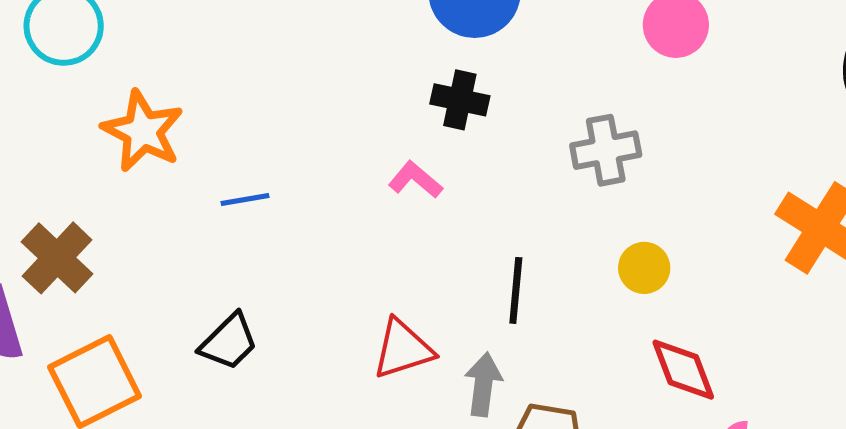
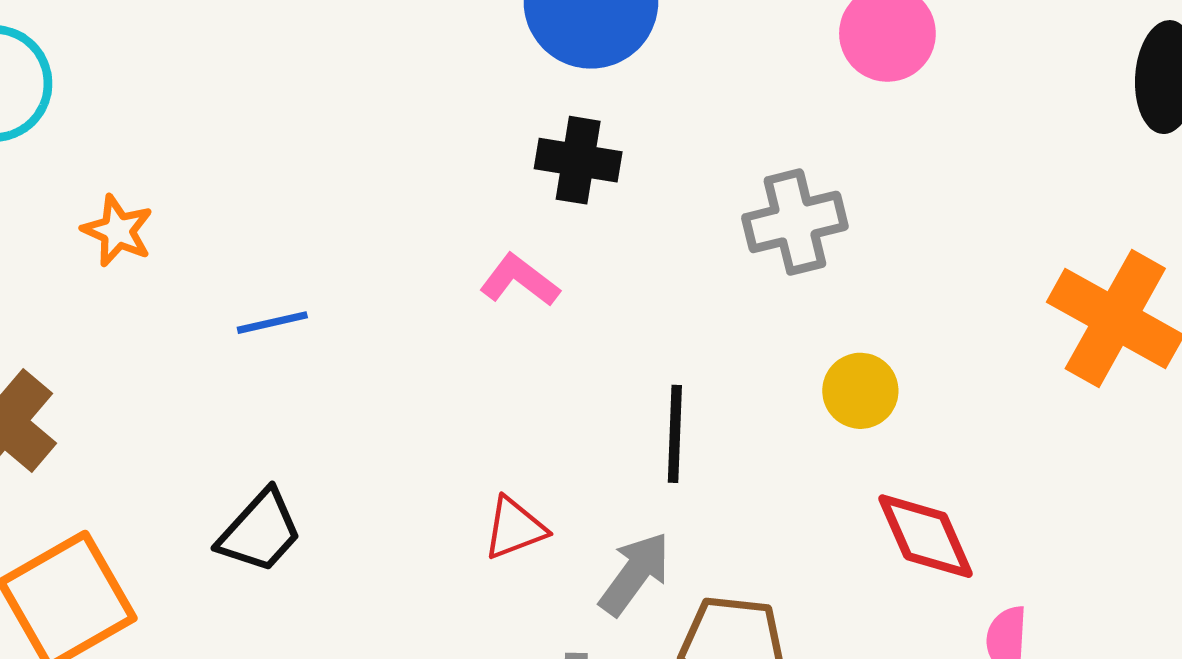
orange star: (143, 131) -> (118, 231), size x0.6
red triangle: (403, 349) -> (515, 528), size x0.7
gray arrow: (483, 384) -> (635, 574), turned 32

